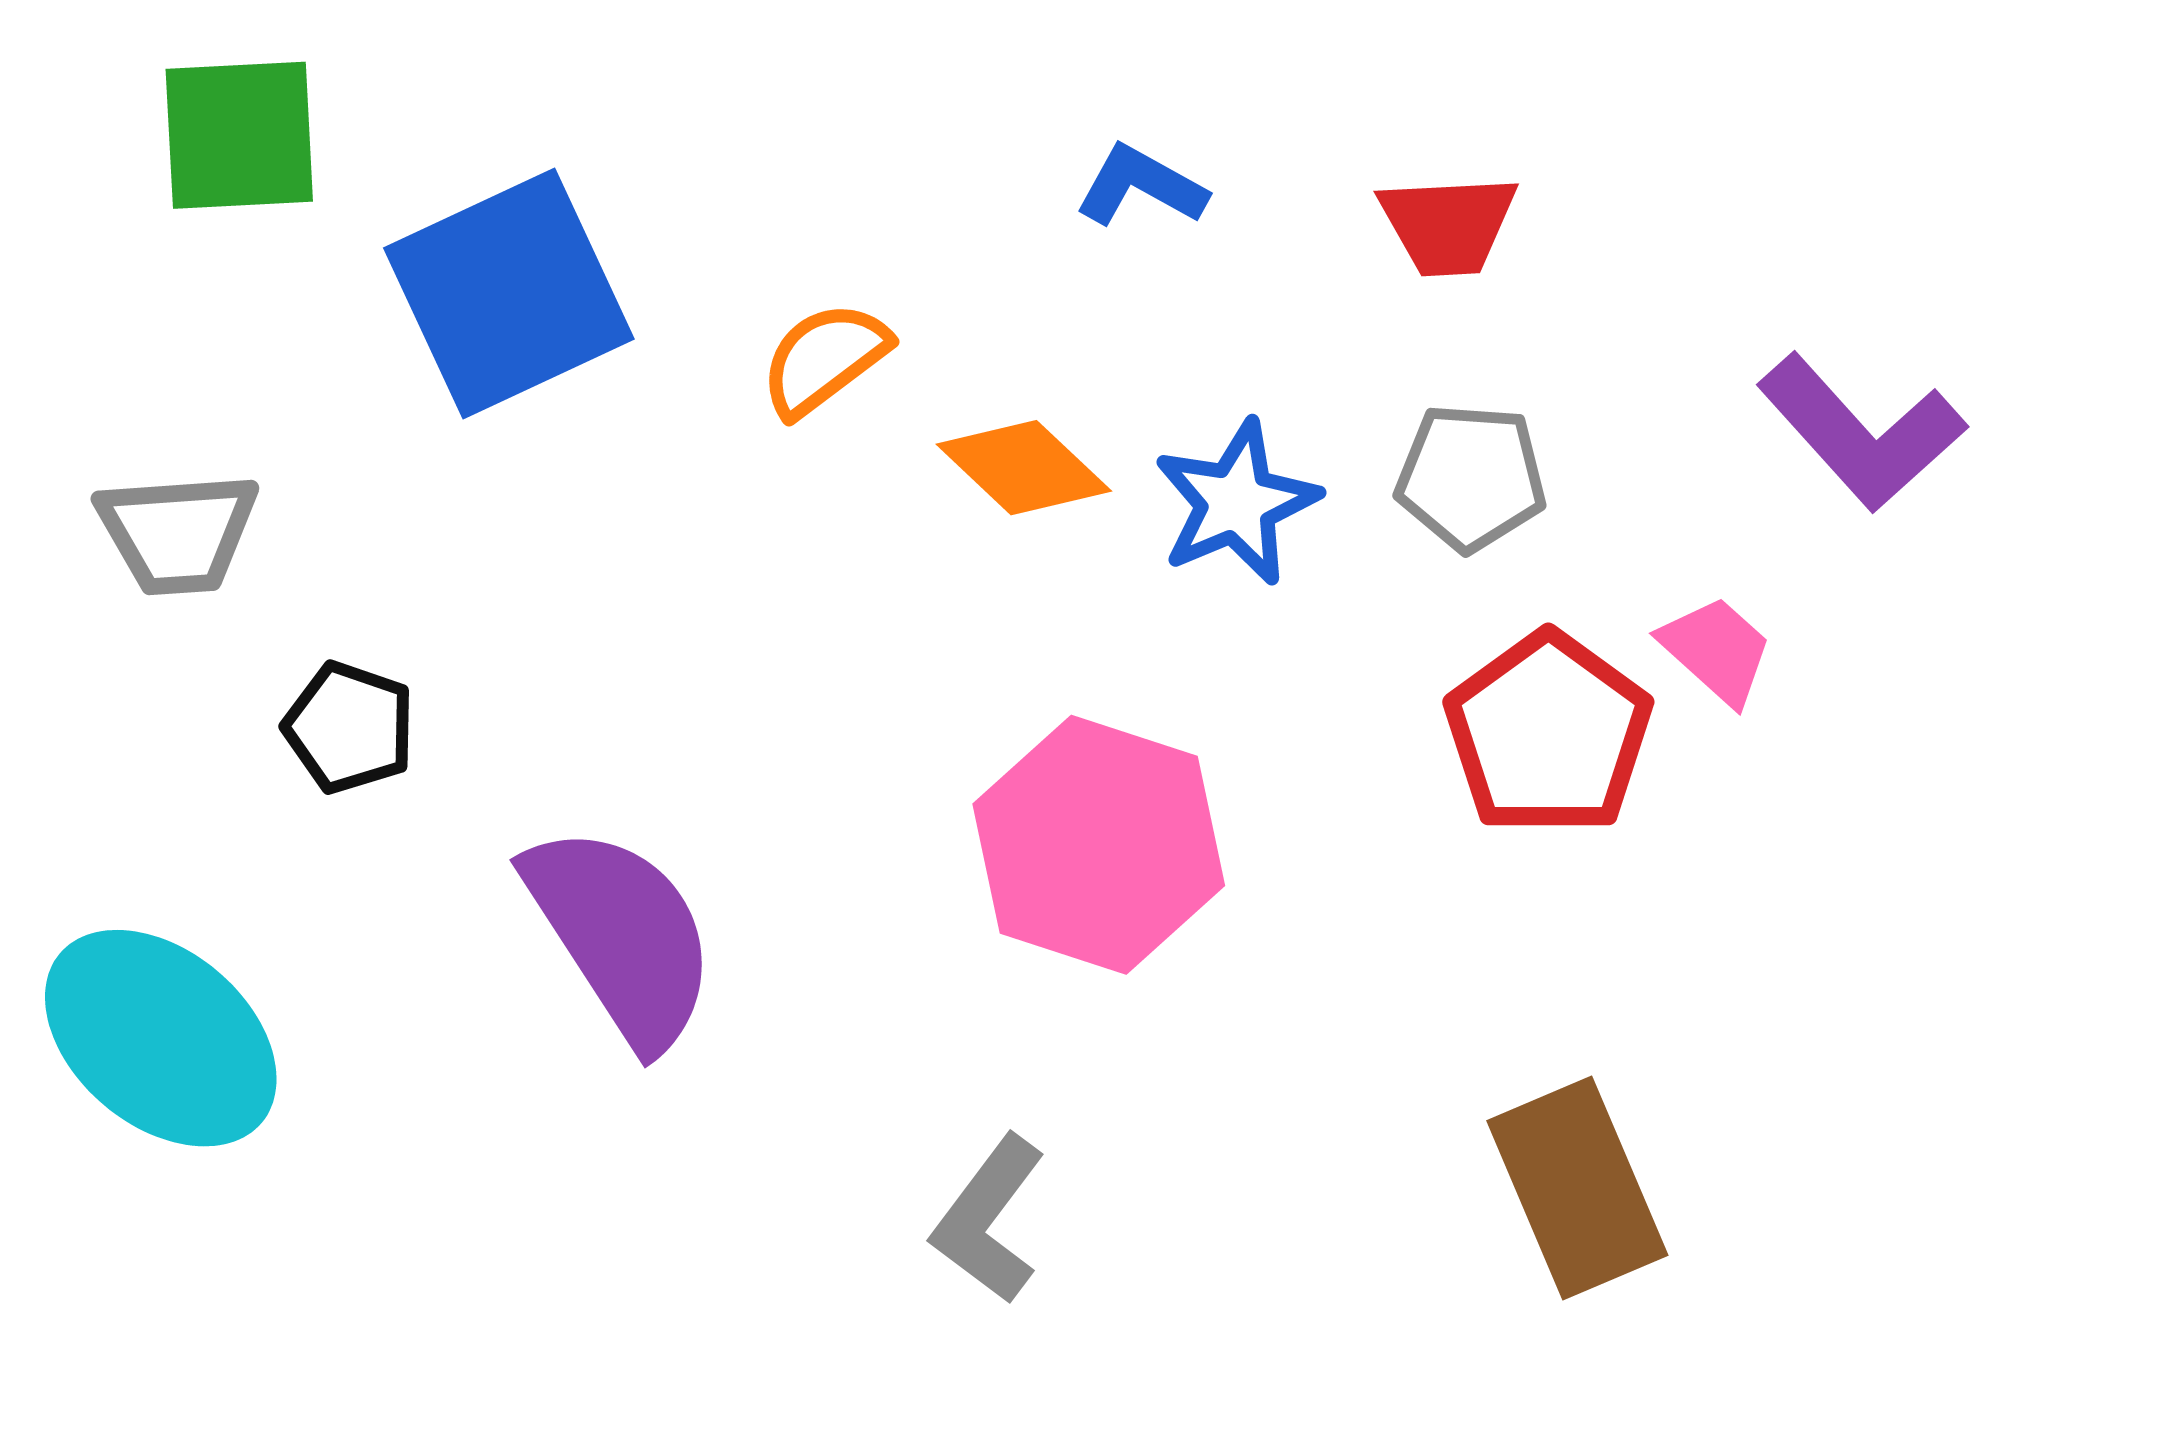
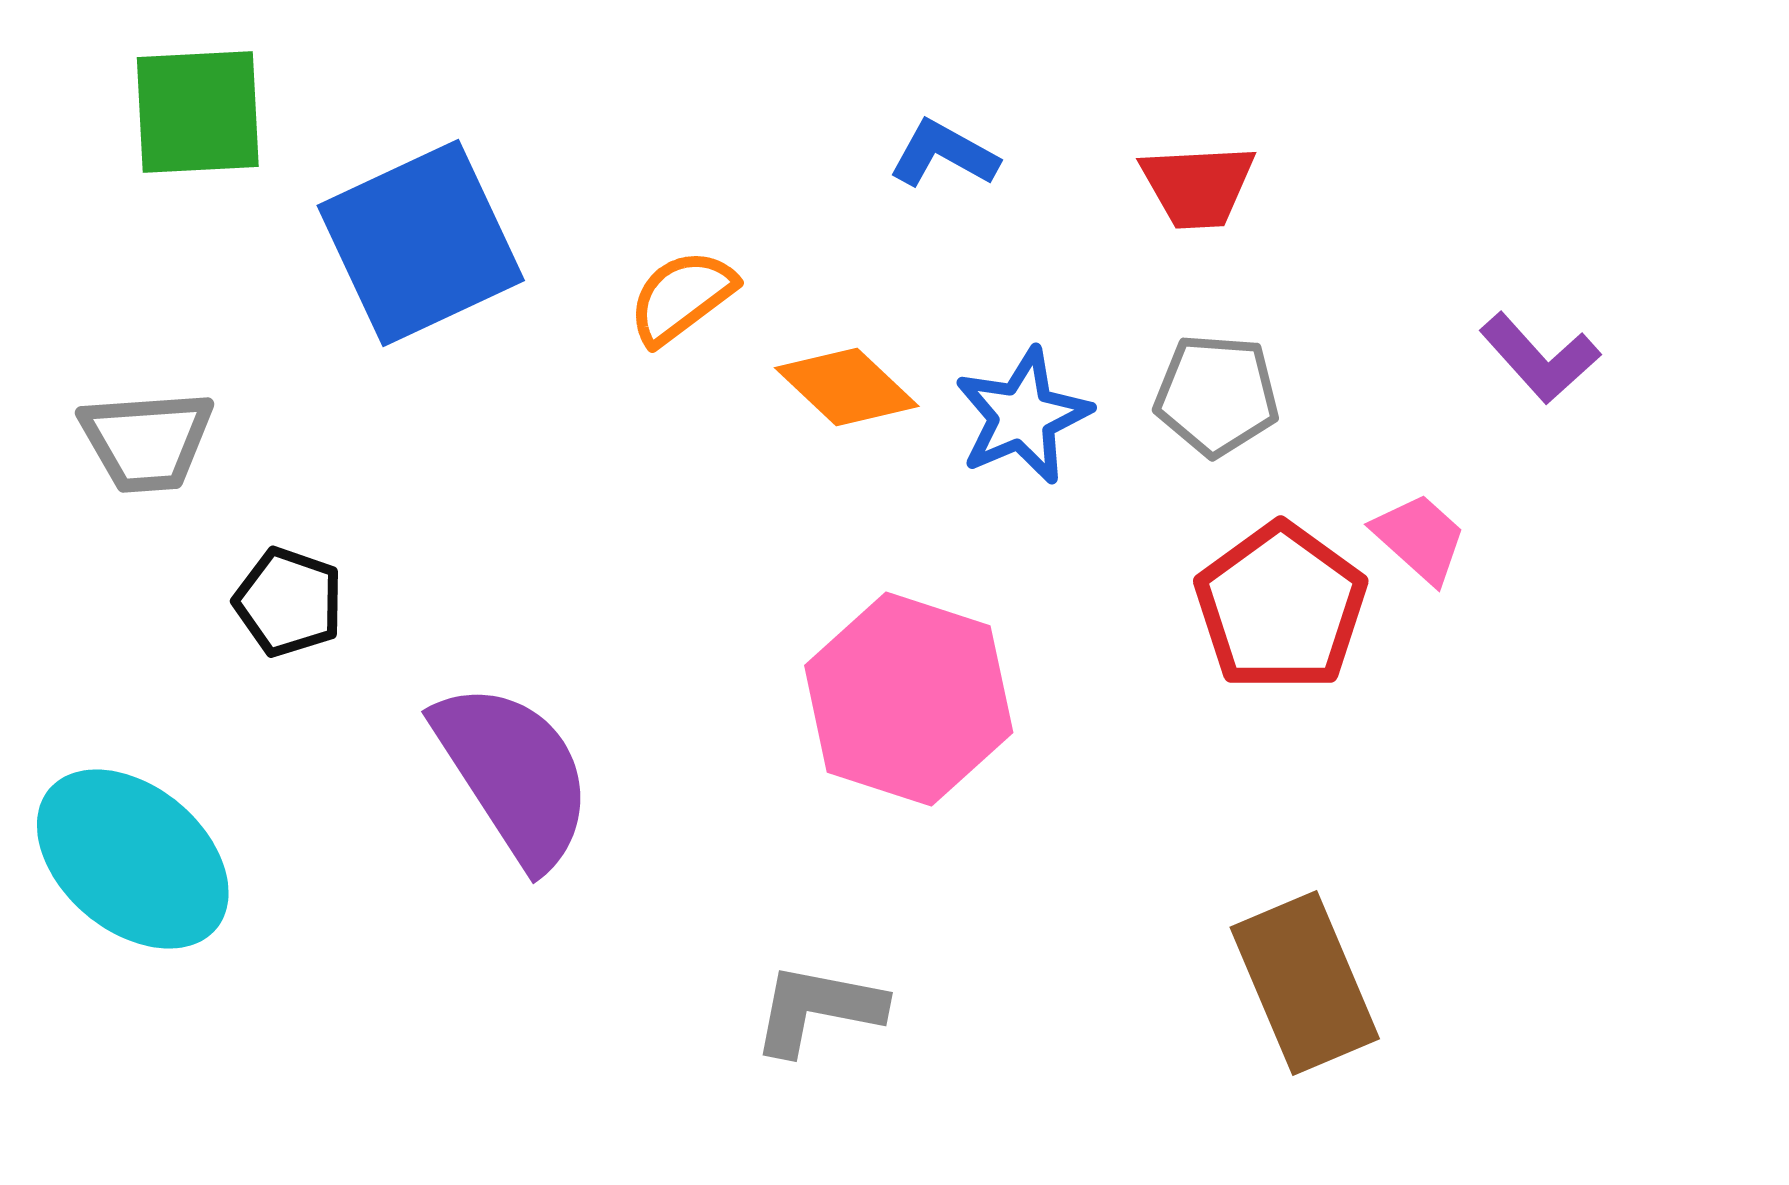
purple L-shape: (1861, 433) -> (1540, 358), size x0.7
gray L-shape: (989, 1219) -> (818, 1009), turned 64

